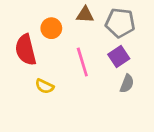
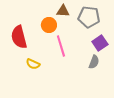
orange circle: (51, 28) -> (49, 25), moved
purple square: (119, 57) -> (100, 43), moved

